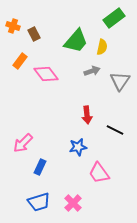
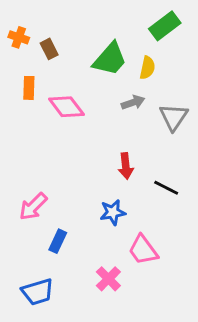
orange rectangle: (20, 61) -> (29, 88), turned -35
blue trapezoid: (39, 202) -> (38, 292), moved
pink cross: (73, 203) -> (108, 279), moved

